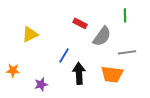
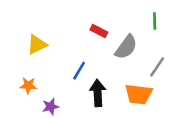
gray line: (127, 52) -> (157, 67), turned -48
orange star: (13, 70) -> (28, 85), moved

